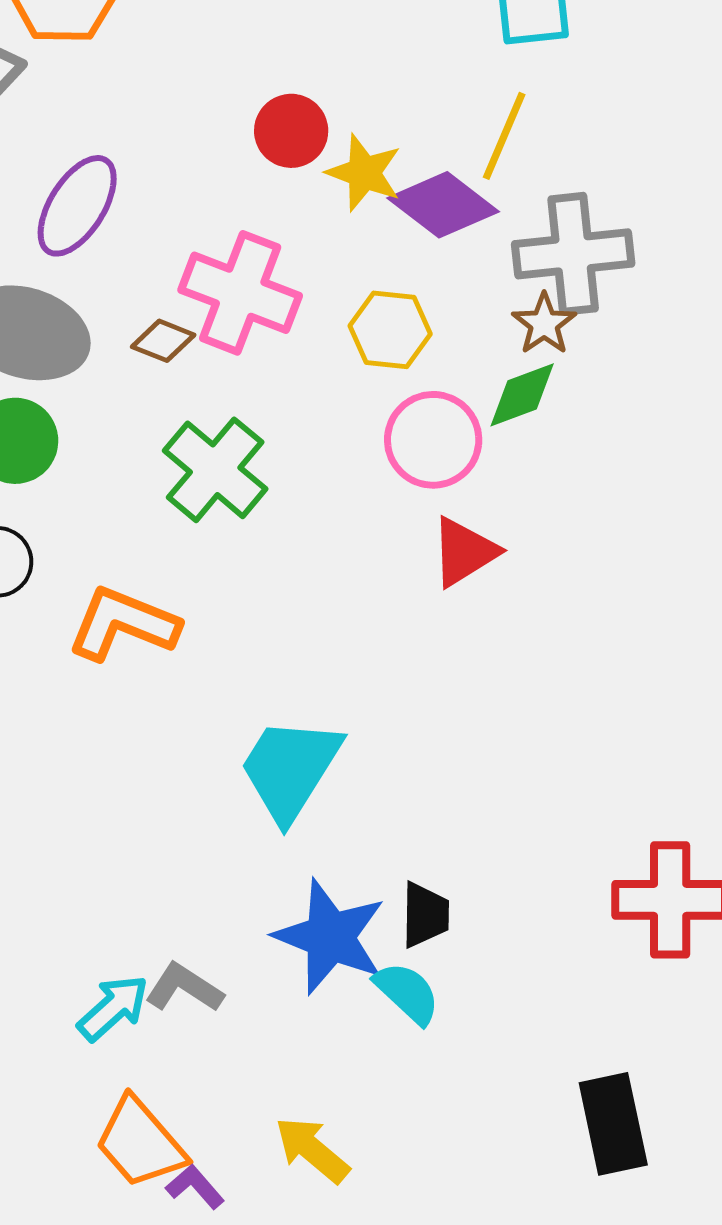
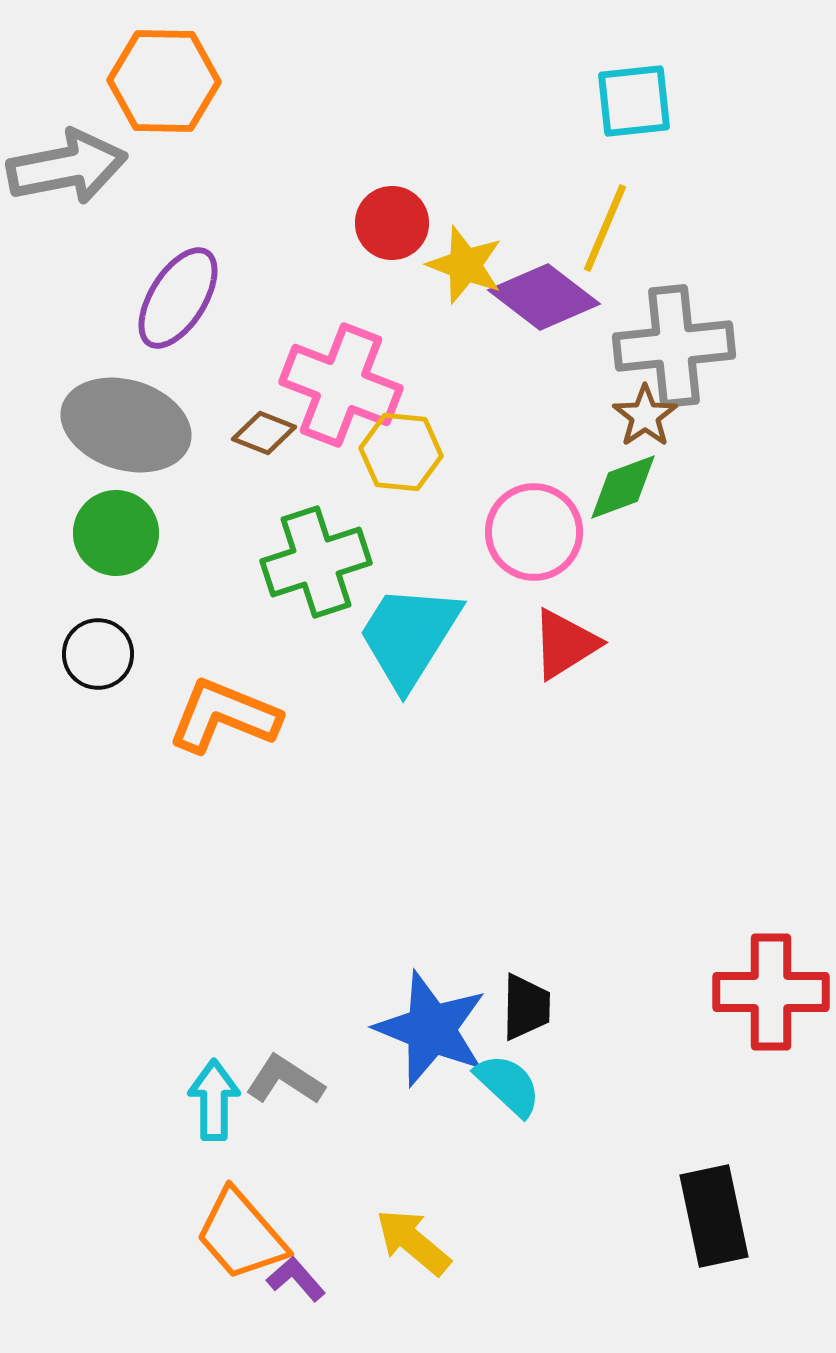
yellow hexagon: (390, 330) -> (401, 452), moved
green cross: (215, 470) -> (316, 562), turned 32
cyan trapezoid: (290, 769) -> (409, 636), moved
cyan arrow: (113, 1008) -> (214, 1100), turned -48

